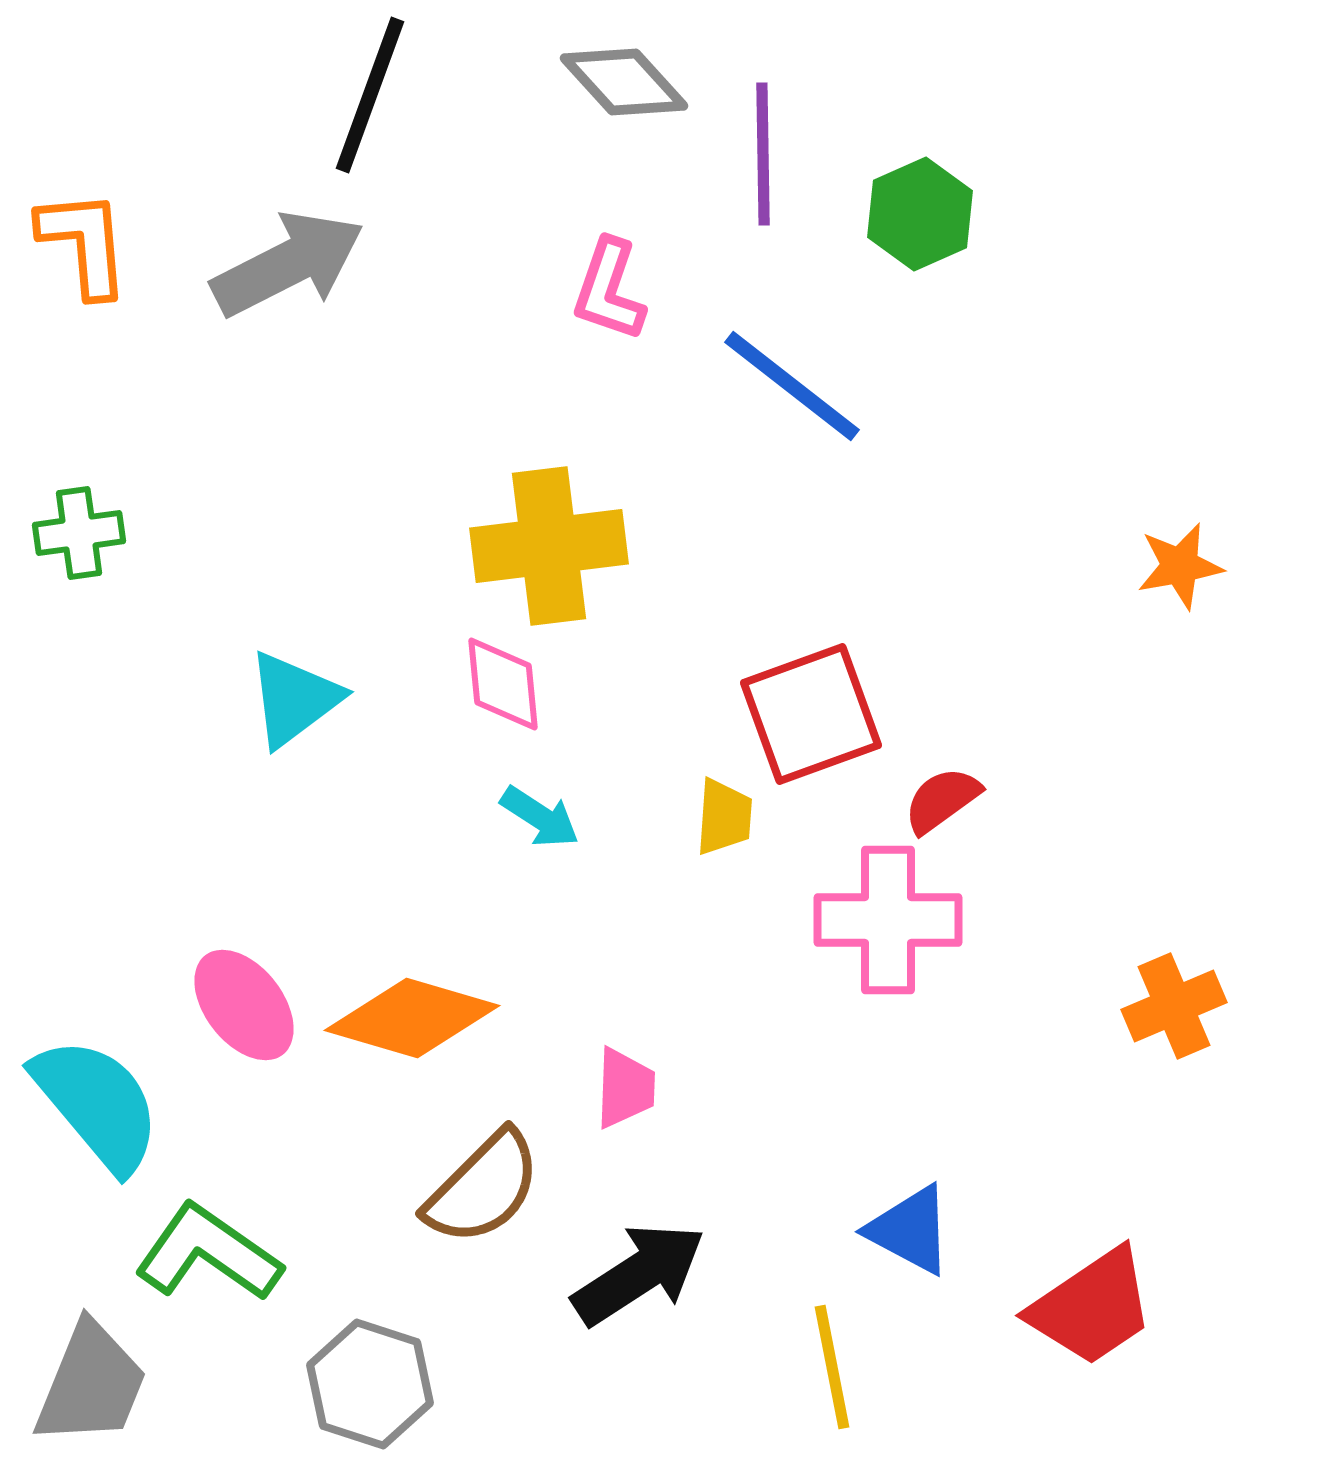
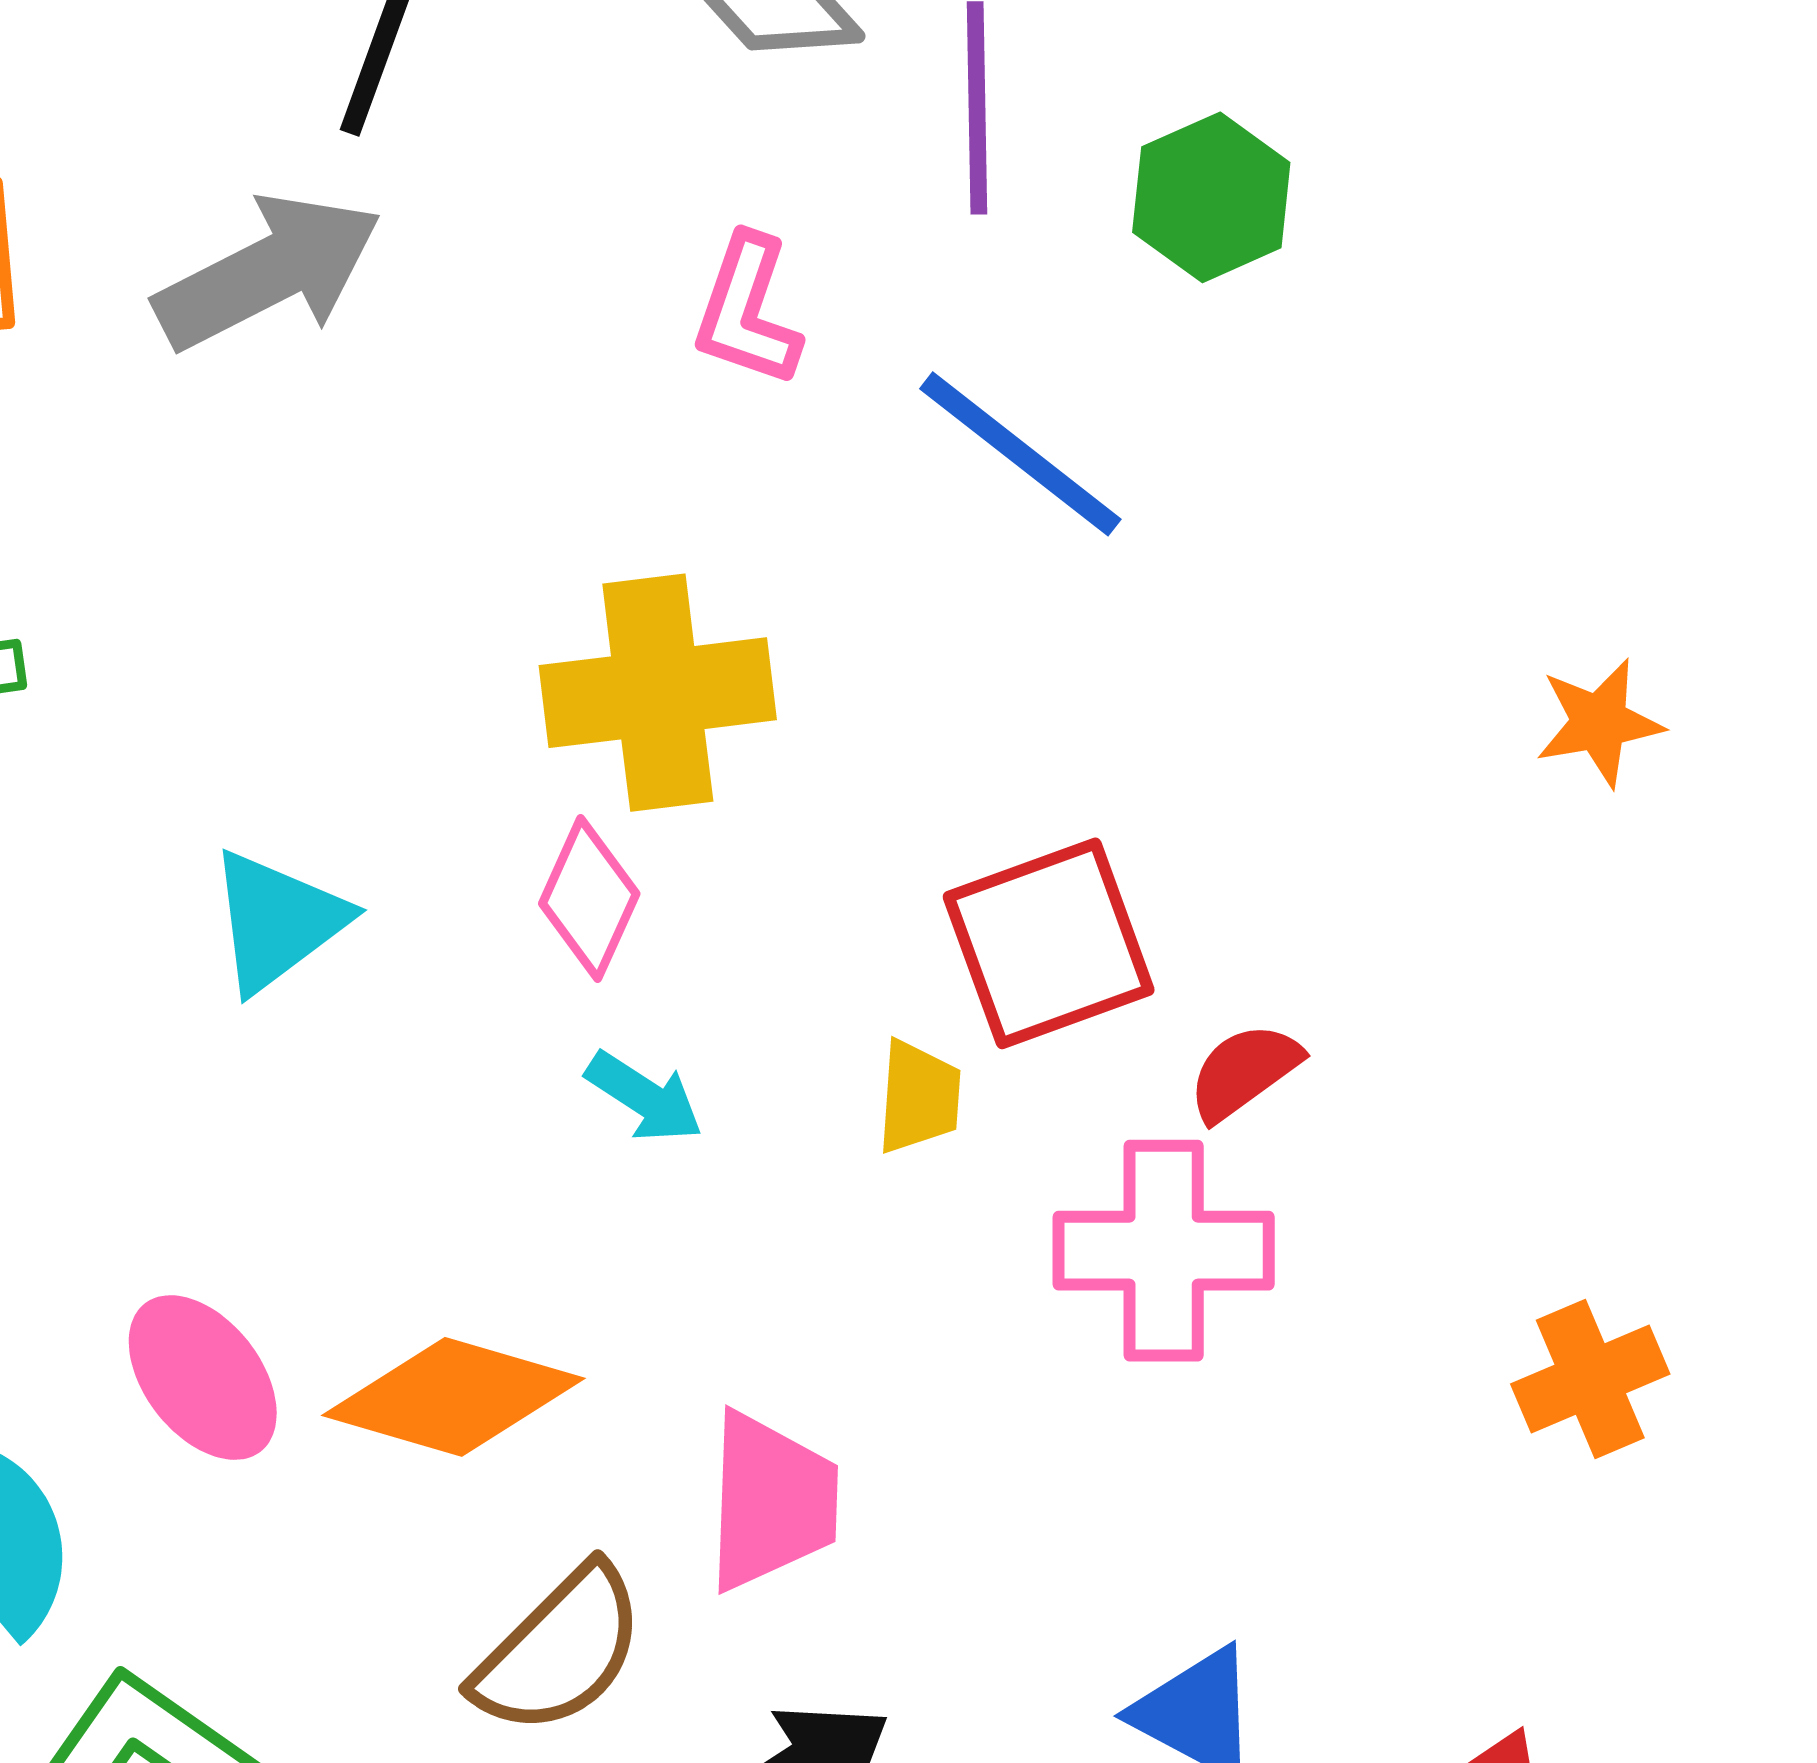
pink diamond: (503, 684) -> (589, 899), turned 30
pink trapezoid: (625, 1088) -> (771, 1501), size x1.5

